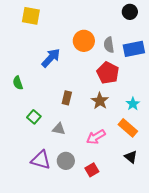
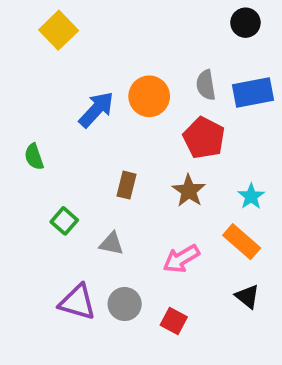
yellow square: (31, 16) -> (59, 30), turned 36
orange circle: (84, 41) -> (149, 96), moved
red square: (92, 170) -> (174, 321), turned -32

